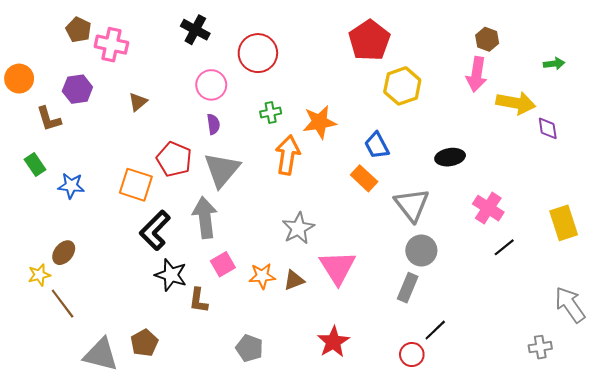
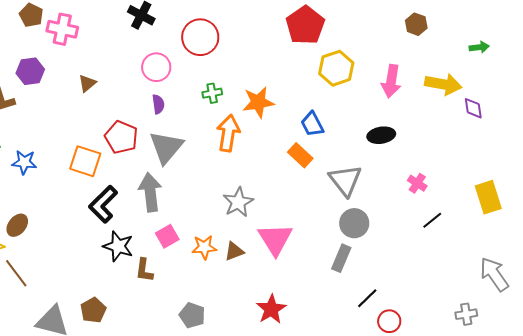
pink arrow: (477, 74) -> (391, 81), moved
pink cross: (488, 208) -> (417, 183), size x0.7
red circle: (412, 355) -> (389, 321), moved

